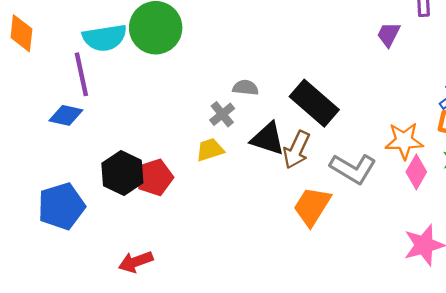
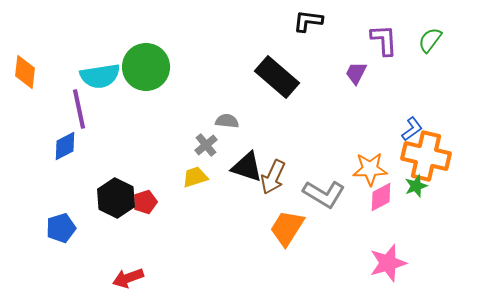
black rectangle: (314, 103) -> (277, 77), moved
blue diamond: (66, 115) -> (65, 146), turned -40
pink diamond: (416, 172) -> (381, 197), turned 32
red pentagon: (155, 177) -> (145, 202), size x0.7
blue pentagon: (61, 206) -> (61, 228), size x0.7

